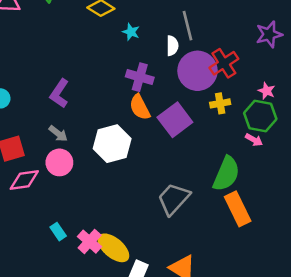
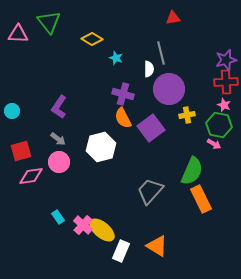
red cross: (224, 63) -> (226, 82), moved, turned 30

